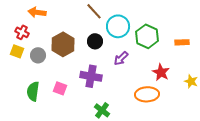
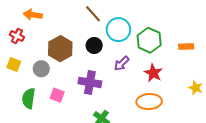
yellow square: (17, 51) -> (14, 65), moved
gray circle: (38, 55) -> (41, 69), moved
red star: (161, 72) -> (153, 73), moved

